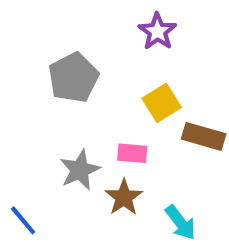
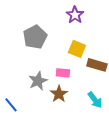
yellow square: (162, 103) -> (77, 49), turned -36
cyan arrow: (181, 223) -> (95, 100), moved

